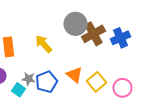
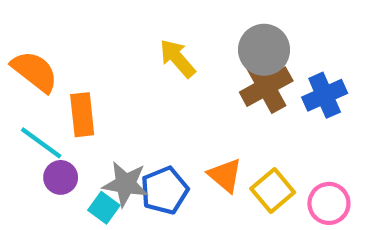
gray circle: (76, 24) -> (264, 50), moved
yellow arrow: (44, 44) -> (177, 58), moved
gray star: (28, 79) -> (126, 184), size x1.5

